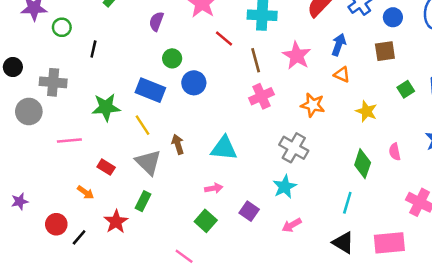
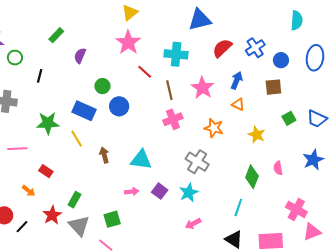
purple semicircle: (156, 21) -> (80, 56), moved
gray triangle: (148, 162) -> (79, 226), moved
purple square: (249, 211) -> (160, 191), moved
green square: (206, 221) -> (112, 219), moved, turned 30

